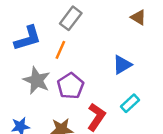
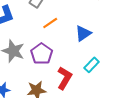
orange line: (60, 50) -> (50, 23), moved, turned 35

